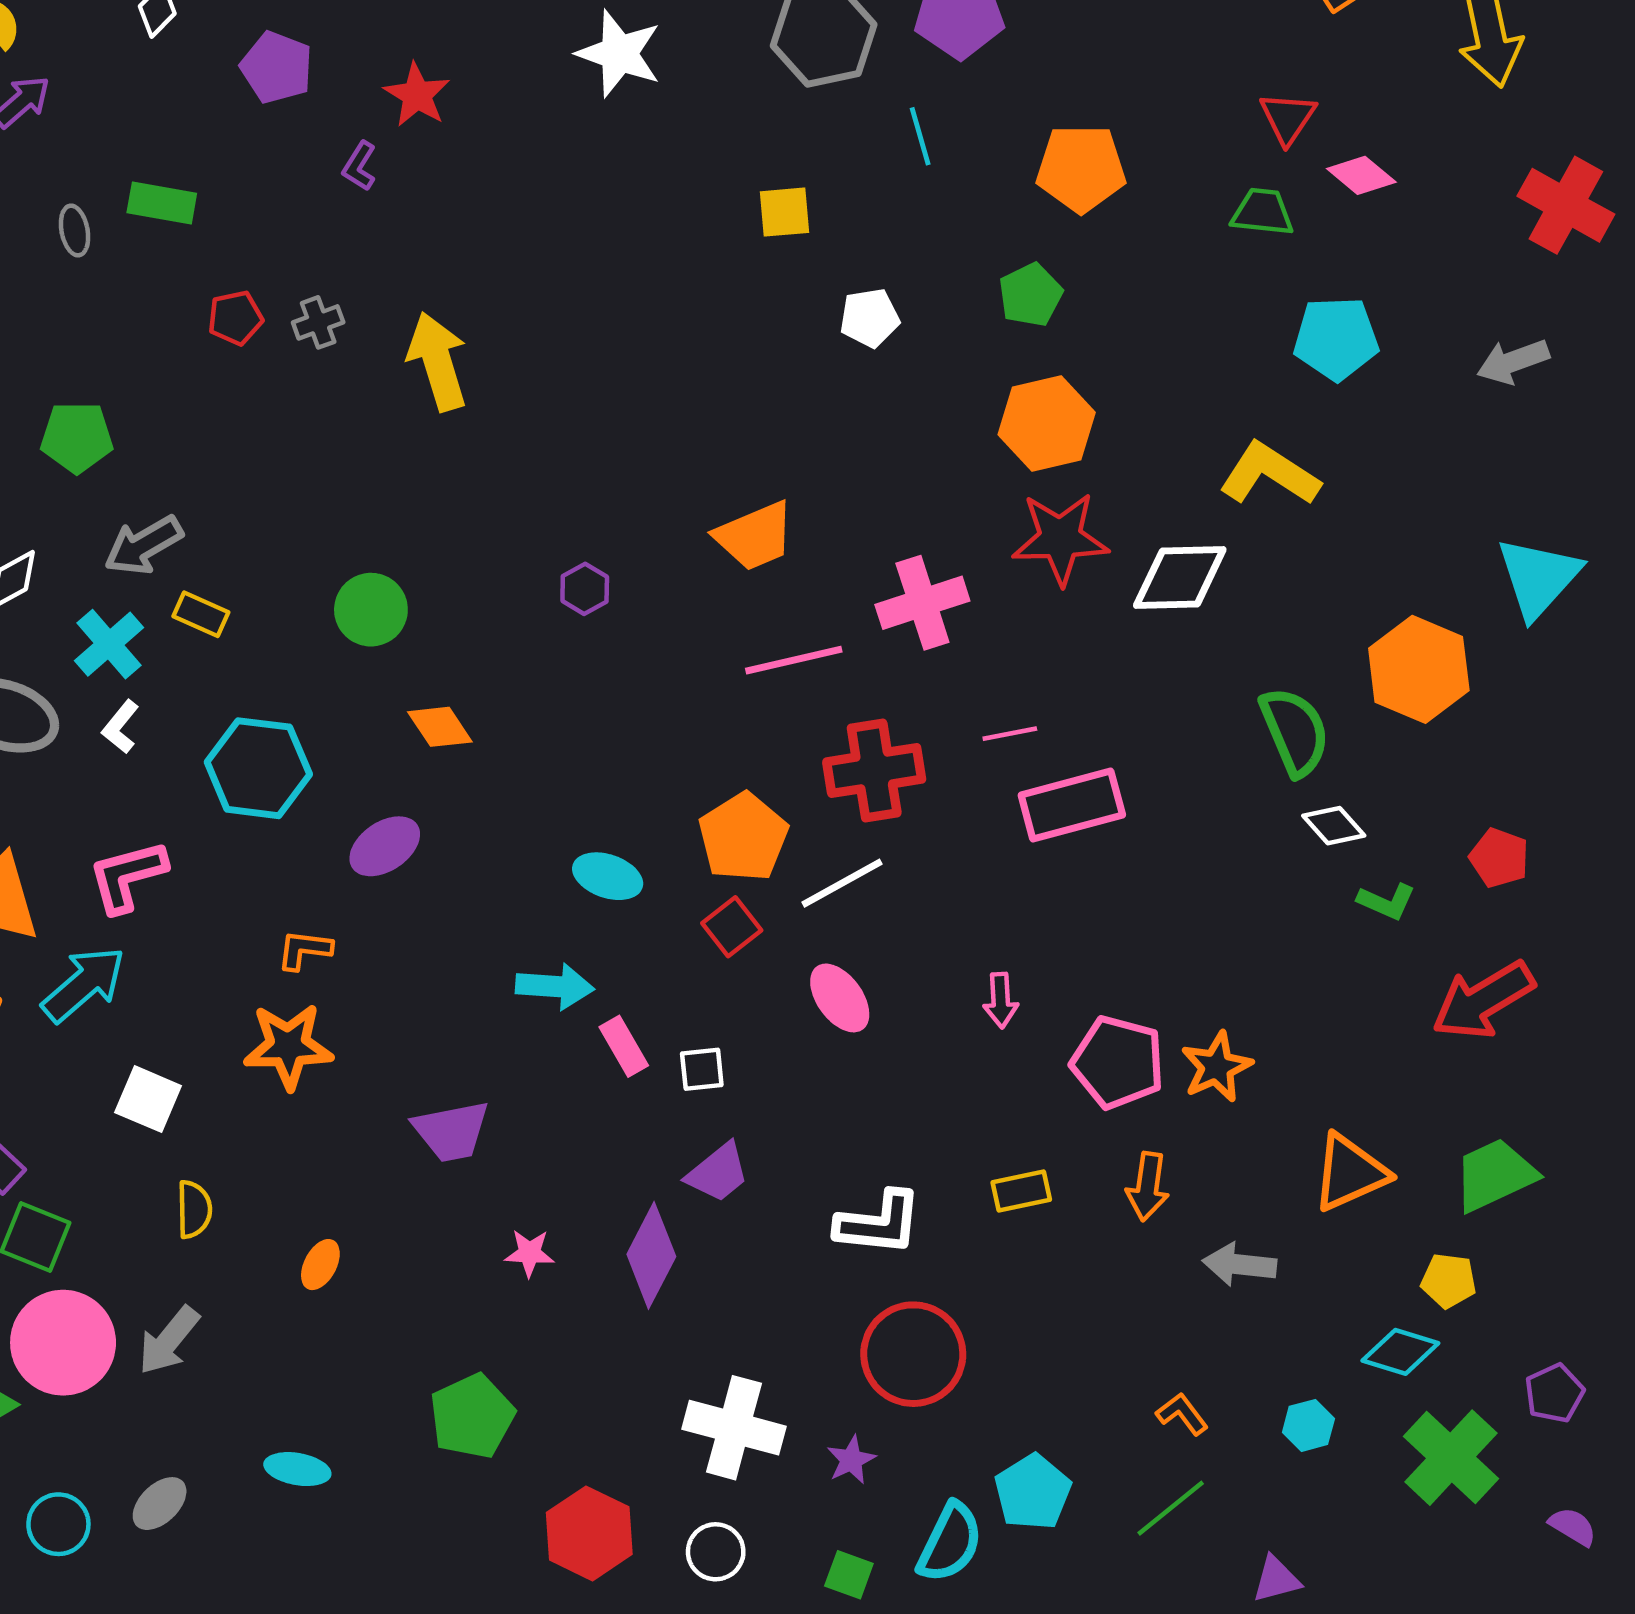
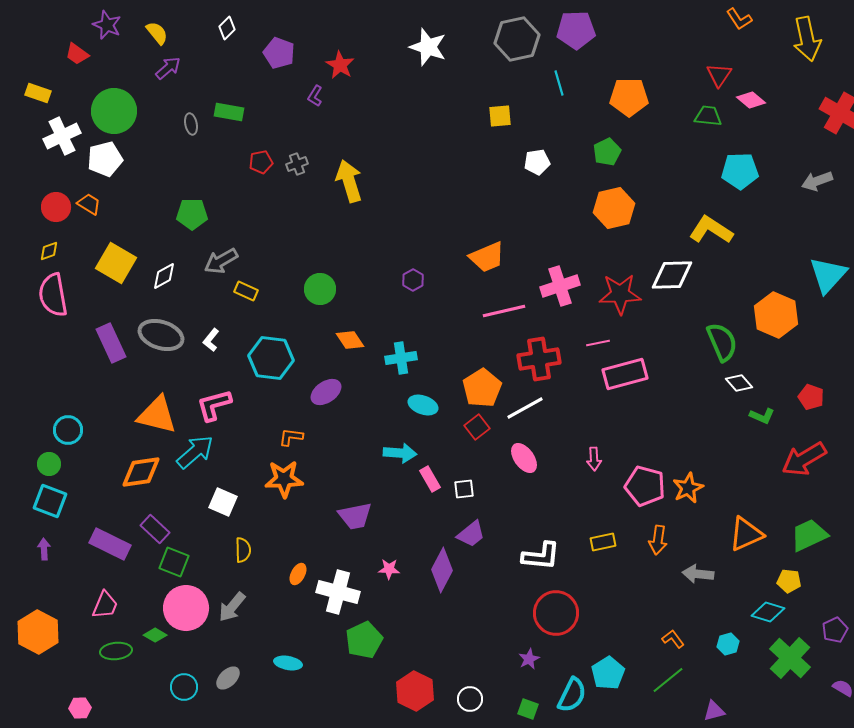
red star: (1060, 538) -> (620, 294), moved
cyan cross: (109, 644) -> (401, 358), moved, turned 32
white cross: (734, 1428) -> (338, 592), moved

